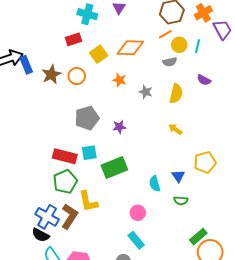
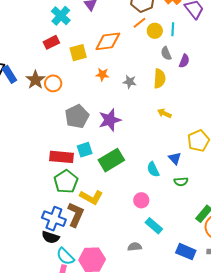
cyan cross: (87, 14) -> (61, 16), turned 36
yellow square: (99, 54) -> (78, 53), turned 30
gray semicircle: (170, 62) -> (166, 53), moved, turned 88
orange circle: (77, 76) -> (53, 83), moved
purple semicircle: (204, 80) -> (184, 61), turned -88
purple star: (119, 127) -> (110, 120), size x1.6
yellow L-shape: (88, 201) -> (91, 197), turned -40
cyan rectangle: (136, 240) -> (154, 226), moved

